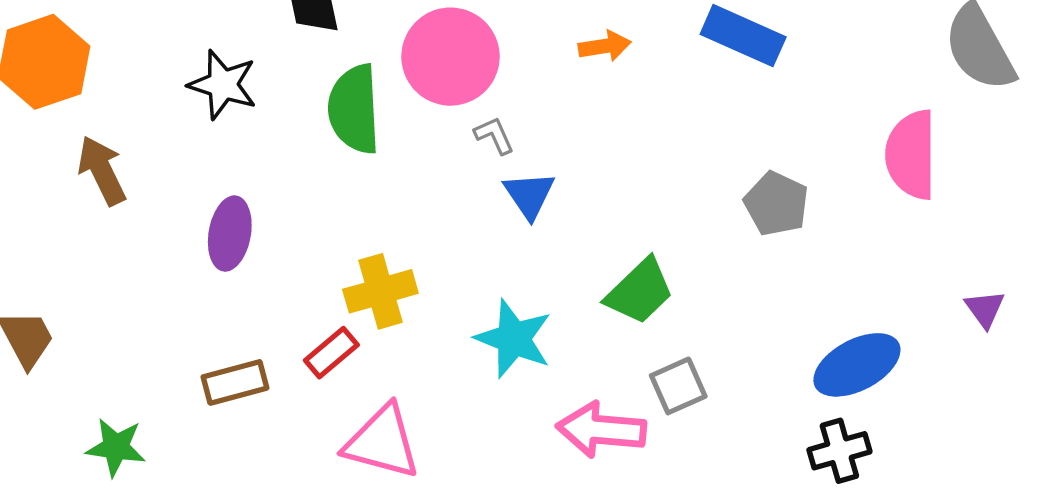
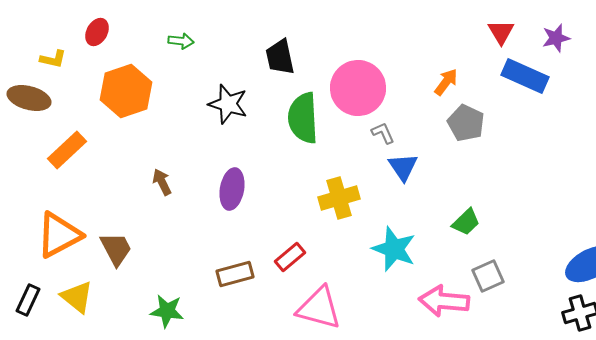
orange arrow: (605, 46) -> (446, 82), turned -44
brown arrow: (102, 170) -> (162, 182), moved, size x0.7
gray pentagon: (776, 204) -> (466, 123), moved
yellow cross: (380, 291) -> (339, 198), moved
green trapezoid: (640, 291) -> (466, 222), size x0.7

